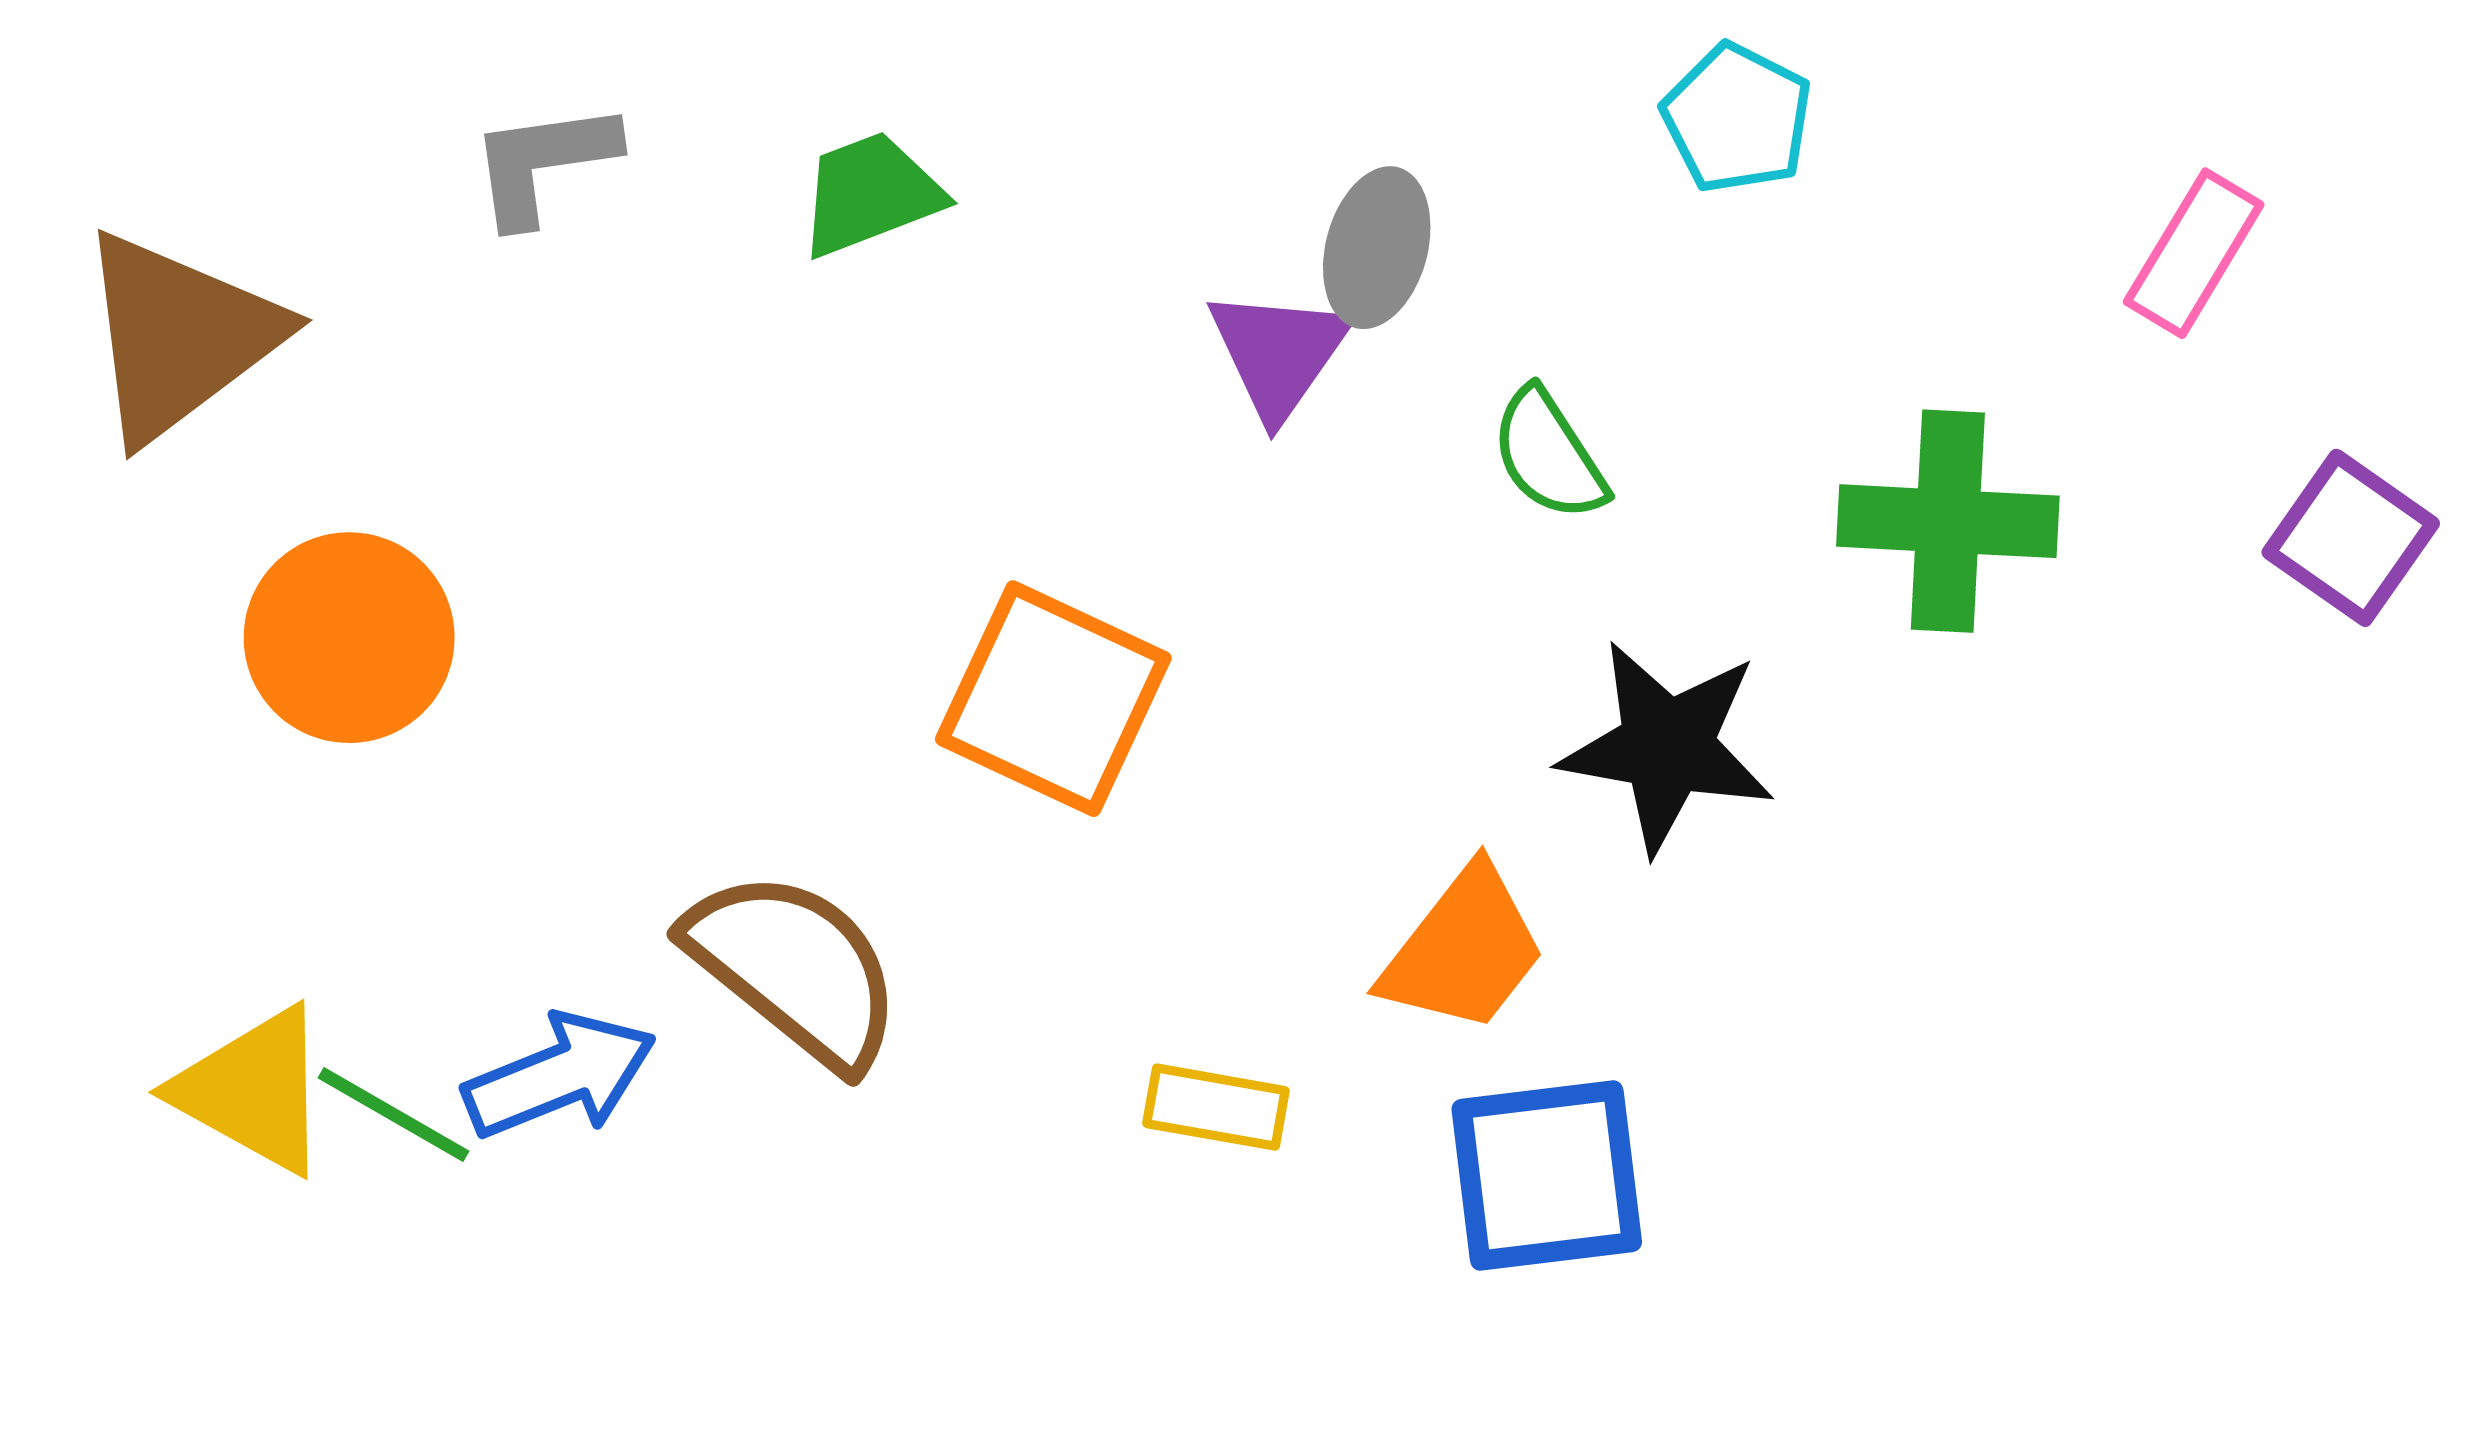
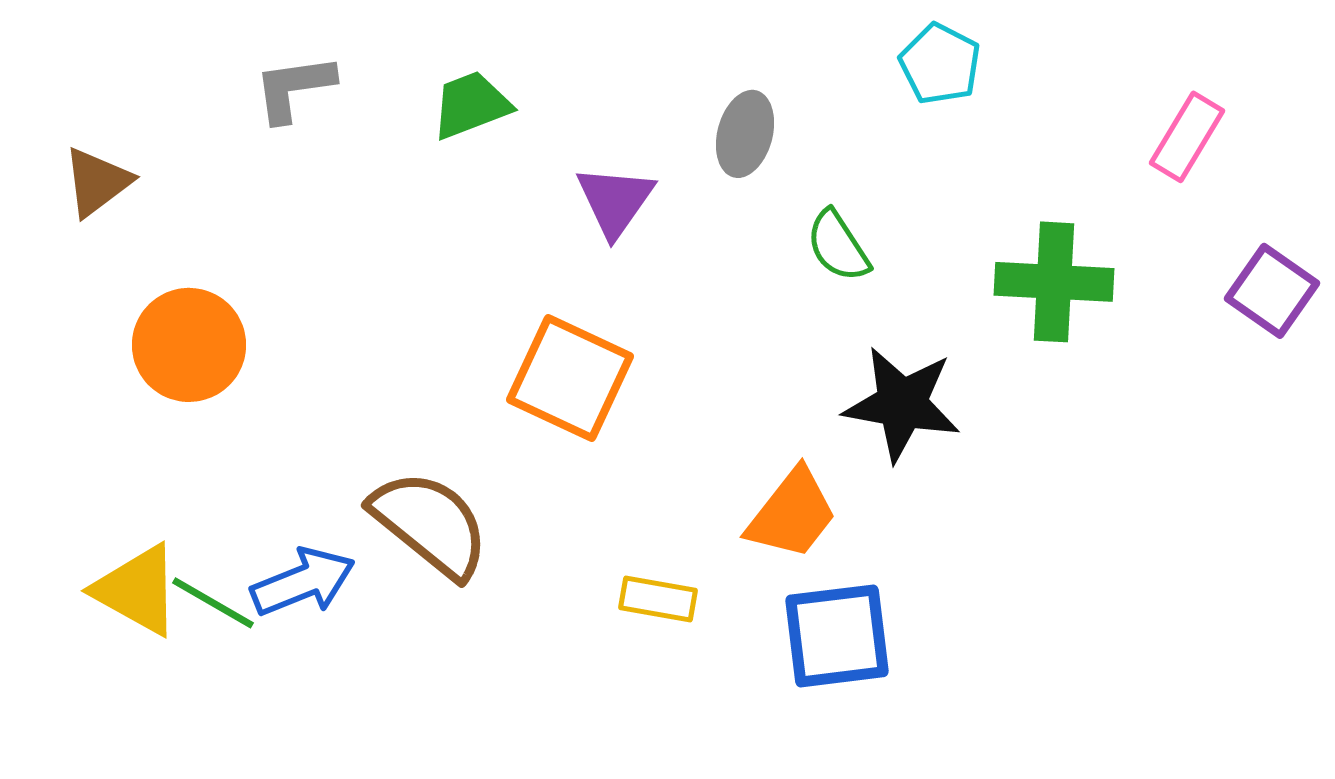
brown triangle: (179, 336) -> (97, 182), size x0.6
purple triangle: (1279, 353) -> (615, 201), moved

